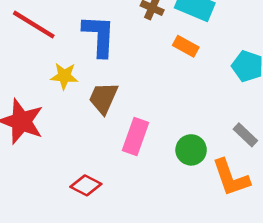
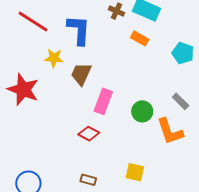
red diamond: (86, 185) -> (89, 134), moved

